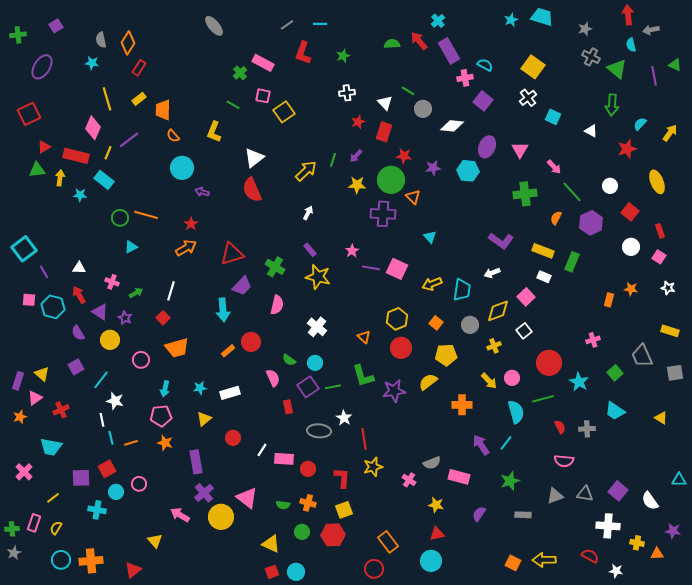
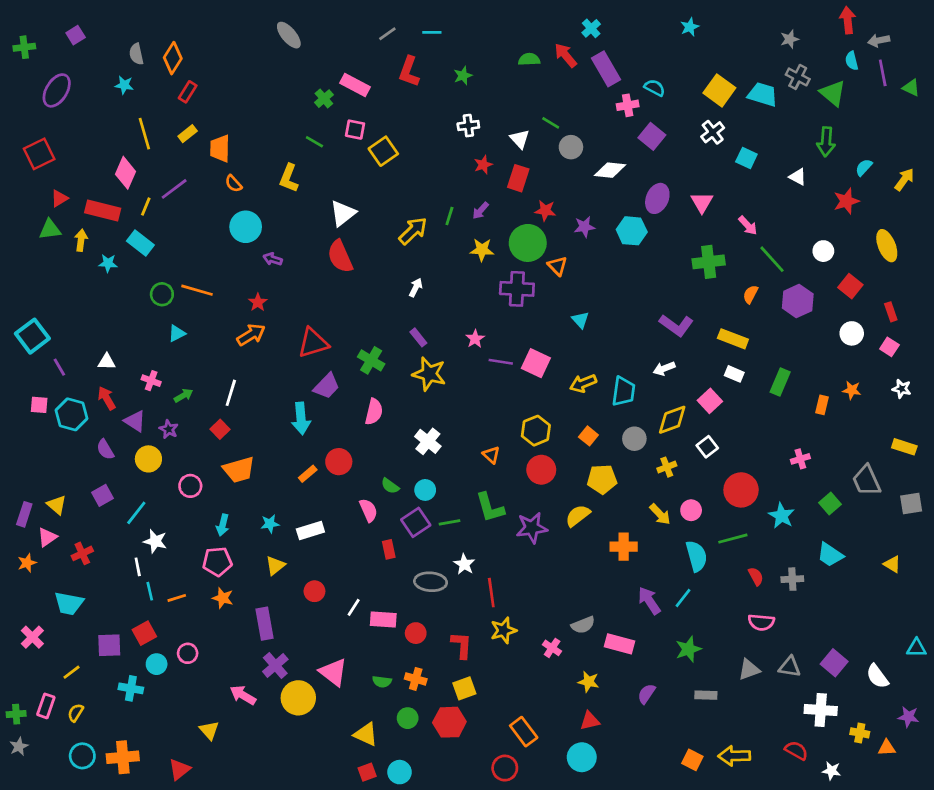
cyan trapezoid: (542, 17) -> (763, 94), moved
purple line: (654, 76) -> (883, 73), moved
green rectangle: (572, 262) -> (780, 382), moved

